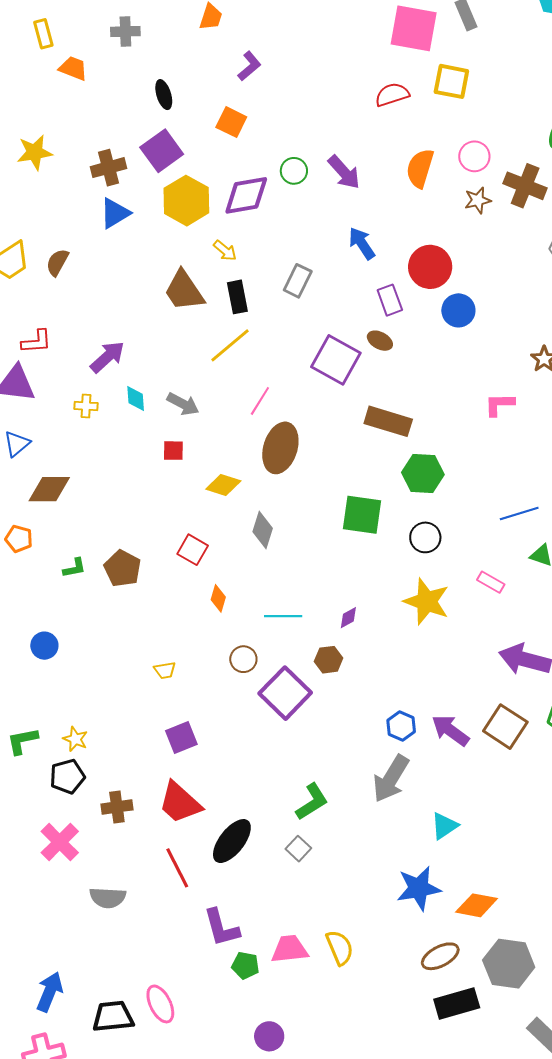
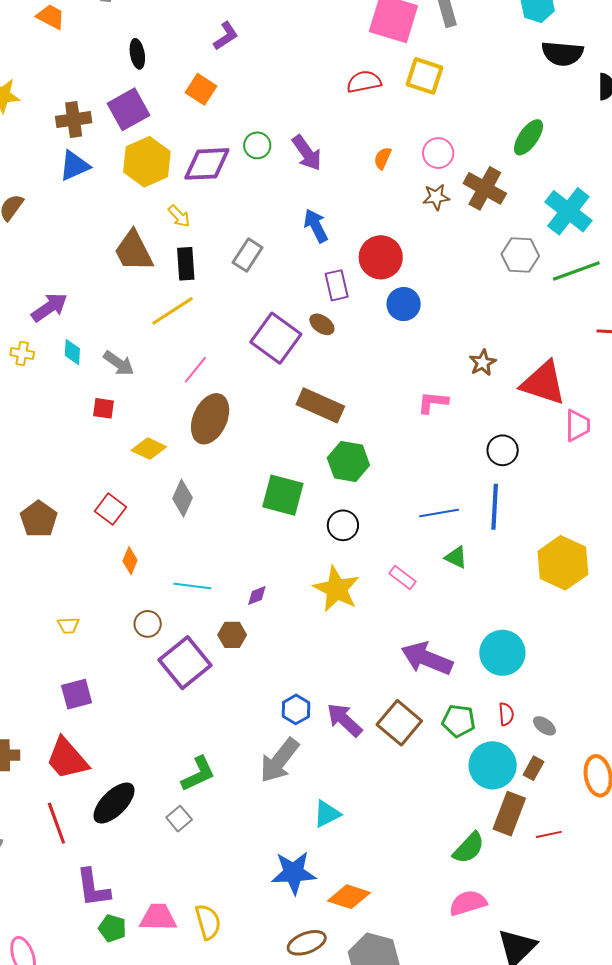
orange semicircle: (420, 168) -> (383, 158), size x0.6

